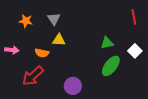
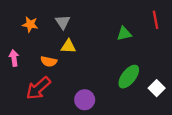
green triangle: (107, 43) -> (124, 34), moved
pink arrow: (12, 50) -> (14, 58), turned -104
white square: (135, 51) -> (157, 88), moved

